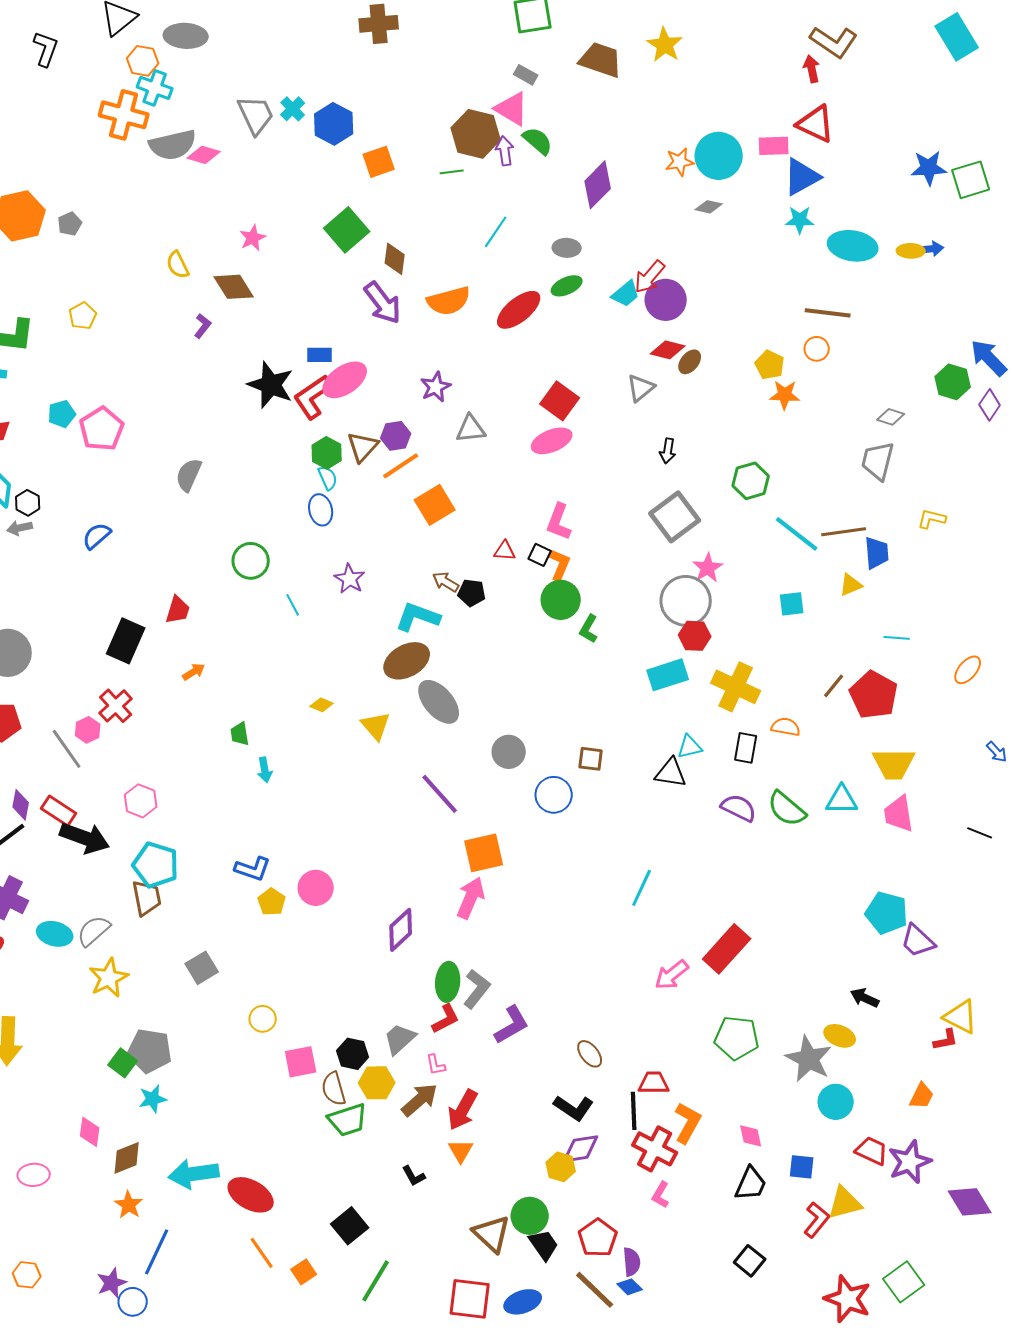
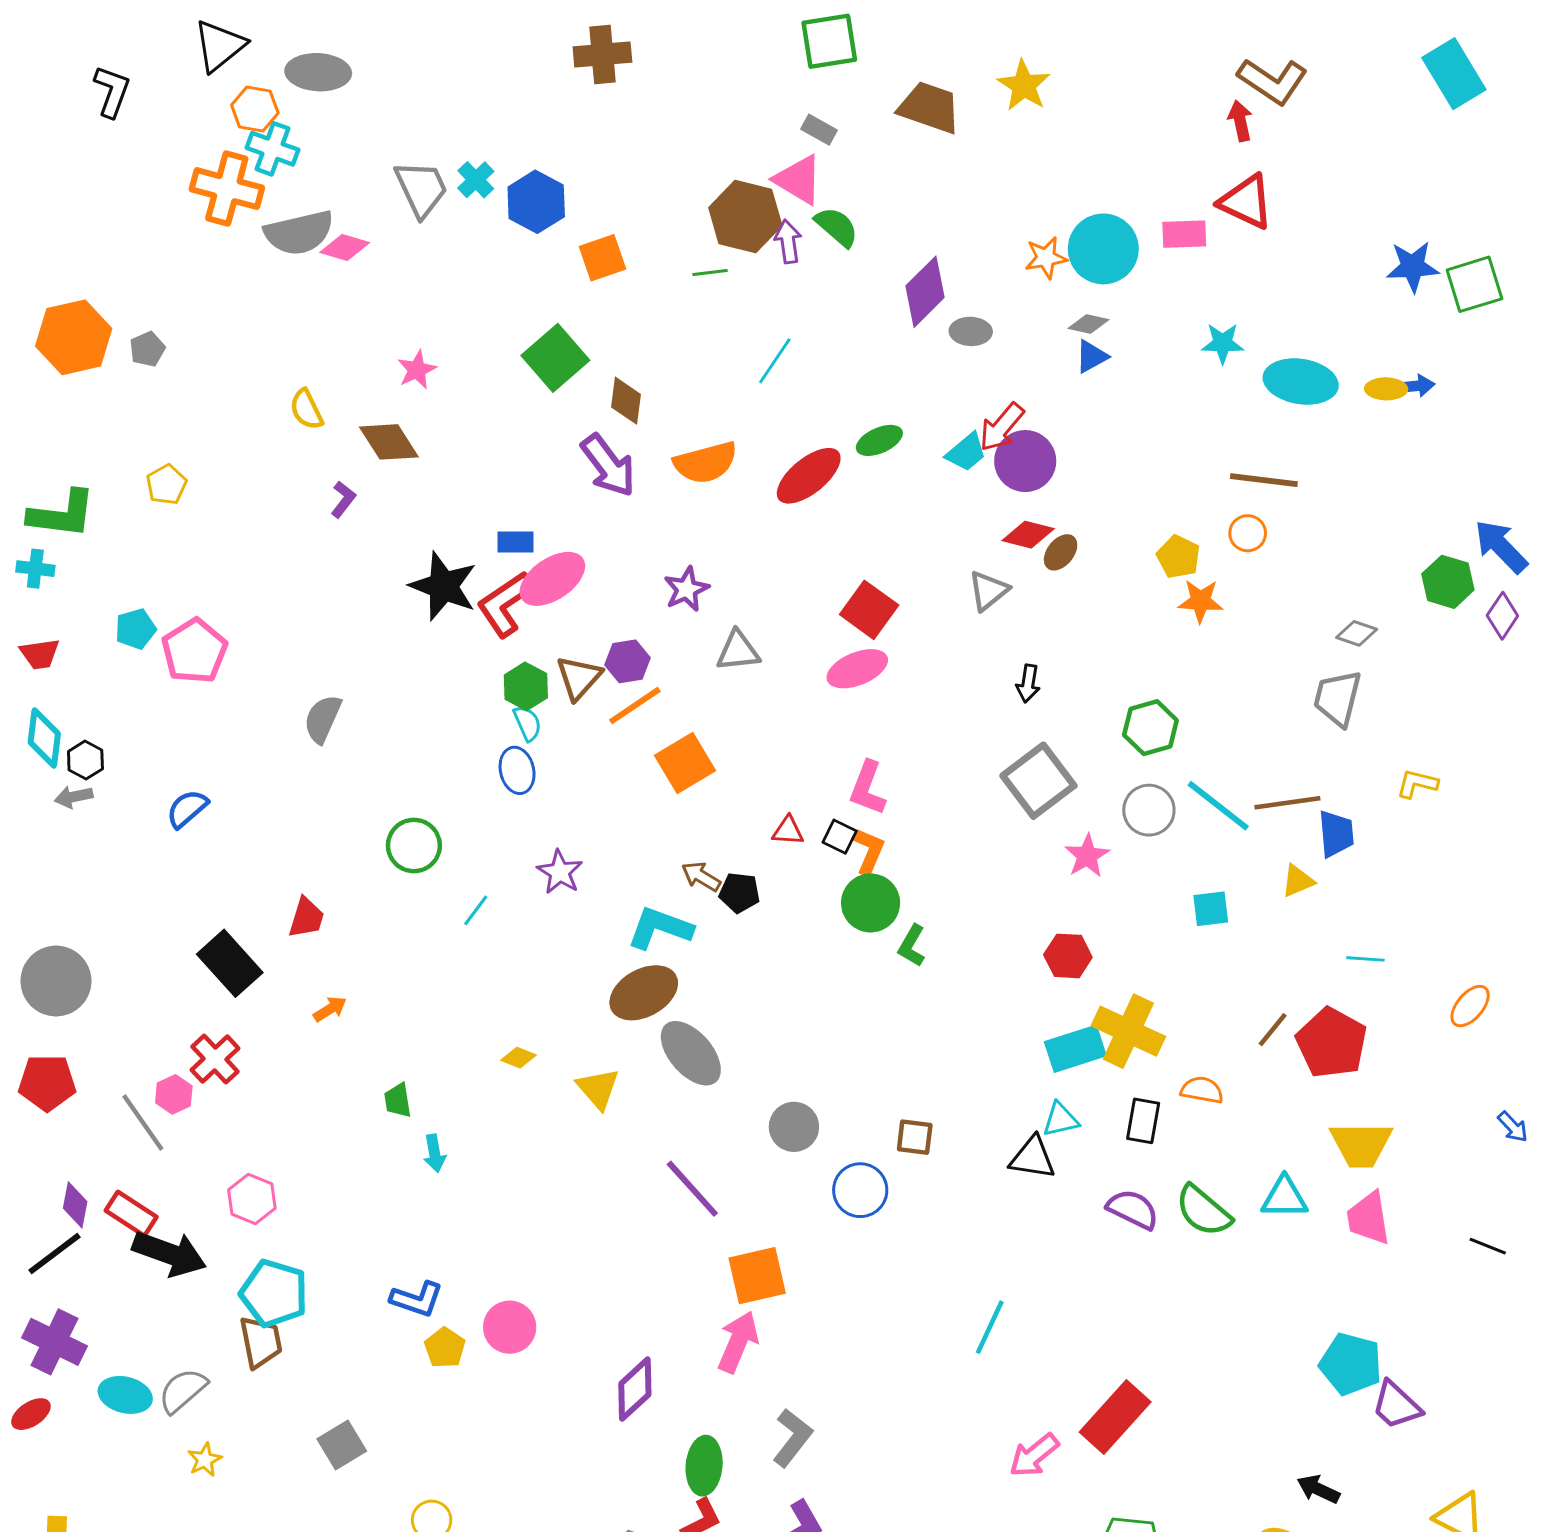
blue triangle: (802, 177) -> (1091, 356), moved, size x0.6
gray ellipse: (567, 248) -> (971, 331), moved
gray circle: (686, 601) -> (1149, 810), moved, size x0.7
cyan line: (293, 605) -> (476, 910), turned 65
black rectangle: (126, 641) -> (230, 963), turned -66
cyan rectangle: (668, 675) -> (1075, 1049), moved
yellow star: (109, 978) -> (205, 1460), size x0.6
gray L-shape: (477, 989) -> (792, 1438), moved

